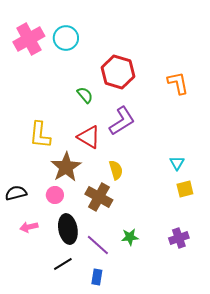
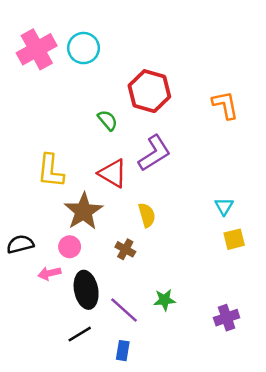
brown cross: (99, 197) -> (125, 249), size x0.6
pink arrow: (29, 227) -> (49, 273), moved
purple cross: (179, 238) -> (227, 318), moved

